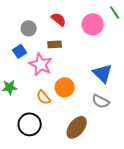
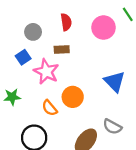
red semicircle: (59, 19) -> (66, 22), turned 42
gray semicircle: (101, 101) -> (112, 127), moved

